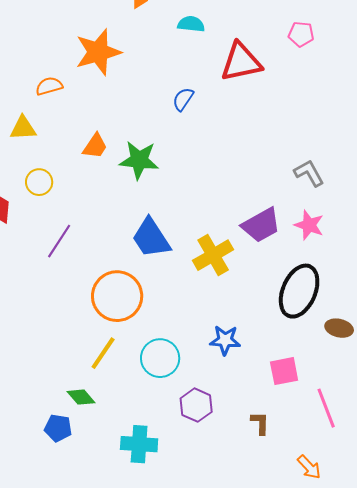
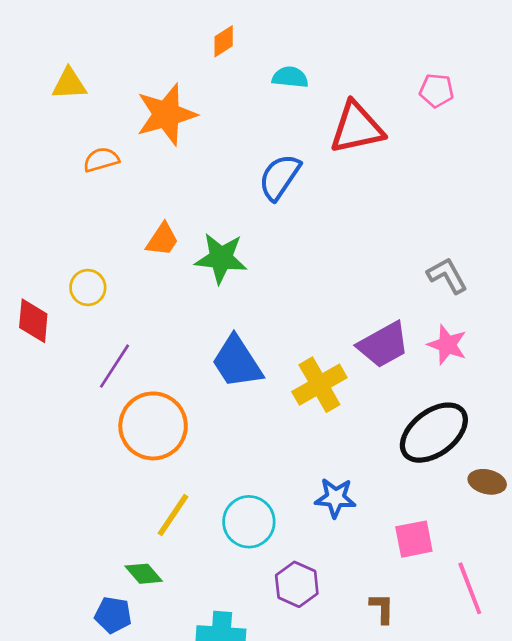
blue semicircle: (183, 99) -> (280, 177), size x1.5
yellow triangle: (23, 128) -> (69, 84), moved
black ellipse: (299, 291) -> (434, 433), turned 30
orange circle: (117, 296) -> (153, 426), moved

